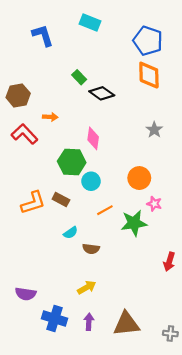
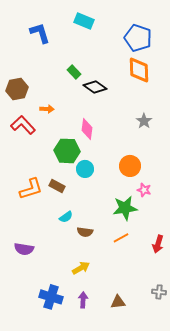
orange line: (105, 210) -> (121, 238), moved
purple semicircle: (26, 294) -> (24, 249), moved
brown triangle: (126, 324) -> (118, 302), size x0.6
gray cross: (170, 334) -> (159, 292), moved

